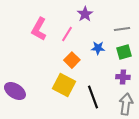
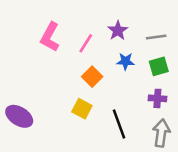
purple star: (85, 14) -> (118, 31), moved
yellow square: (64, 85) -> (82, 109), size x0.7

